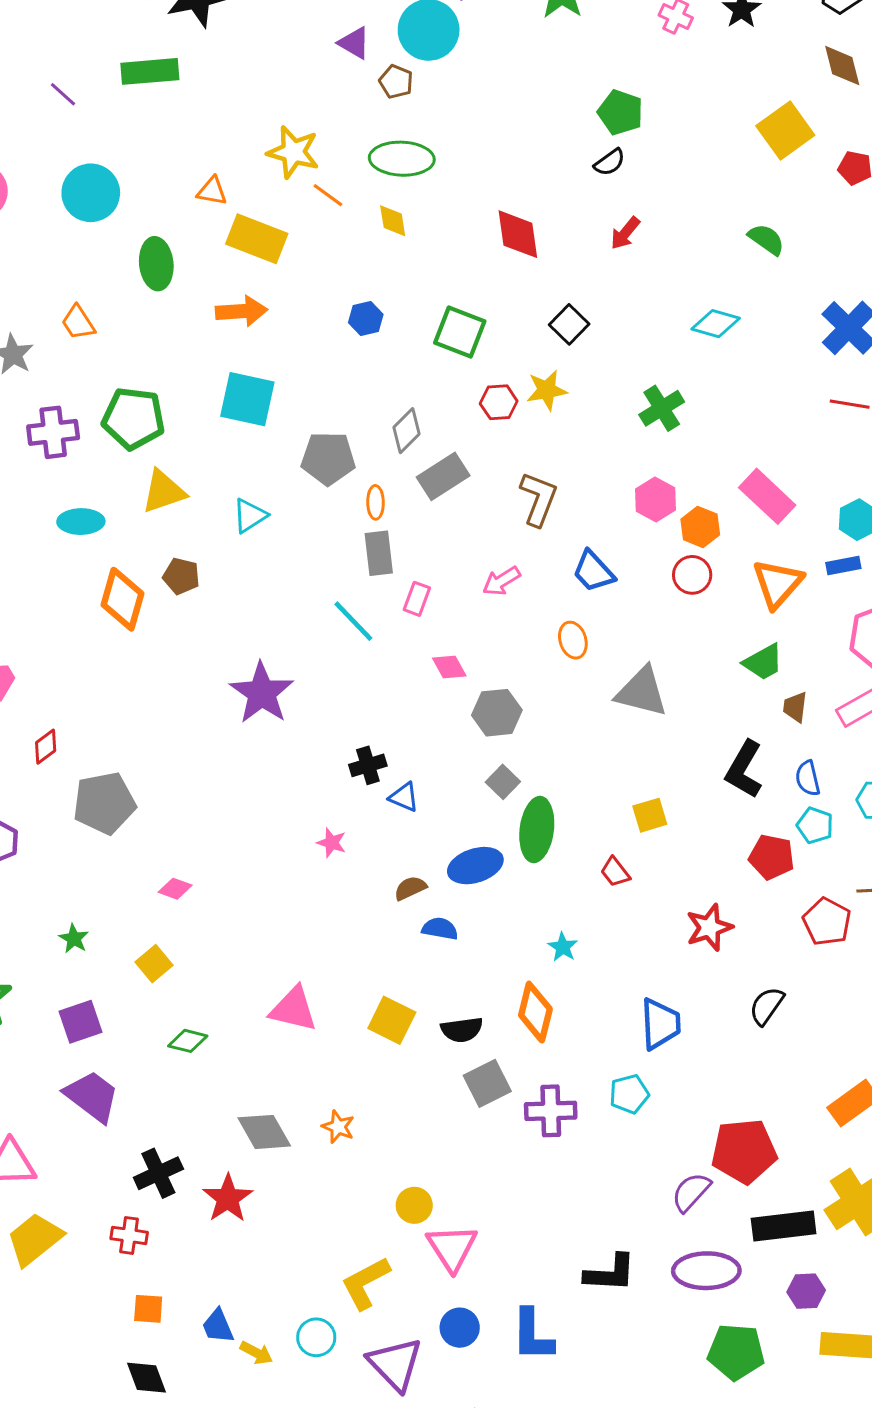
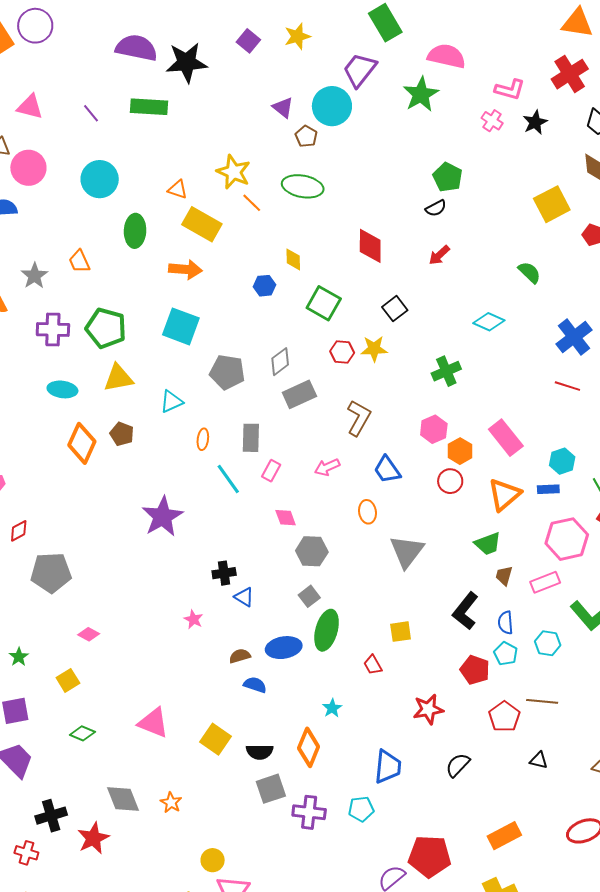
yellow diamond: (393, 221) -> (293, 259), moved
orange ellipse: (376, 502) -> (203, 439), moved
gray triangle: (642, 692) -> (407, 551), turned 45

